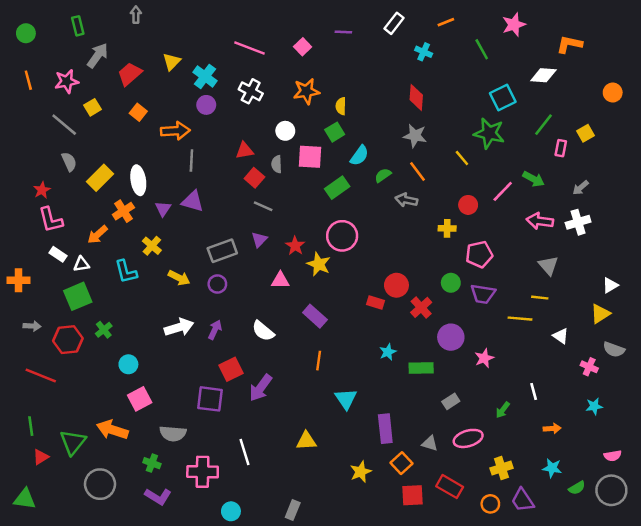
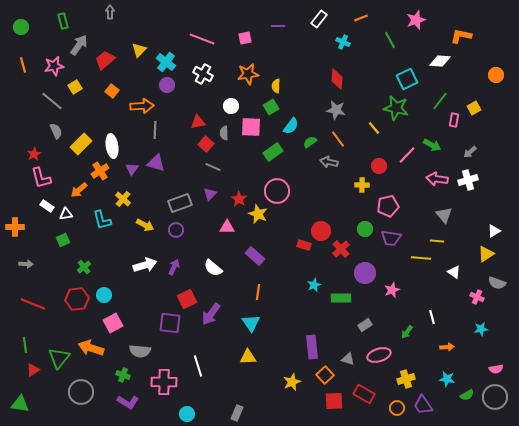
pink square: (303, 47) -> (245, 38), turned 32
green square: (78, 296) -> (63, 240), size x0.6
red hexagon: (68, 340) -> (77, 299), moved
cyan triangle: (346, 399) -> (251, 323), moved

